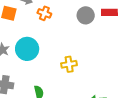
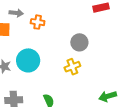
gray circle: (86, 15) -> (79, 42), moved

